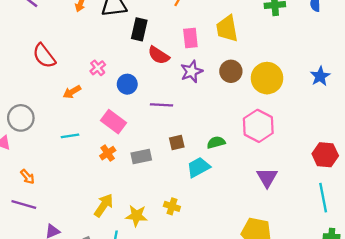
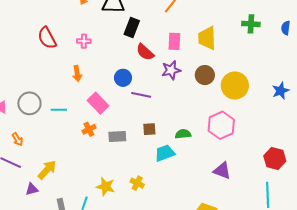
pink cross: (98, 68) -> (84, 41), moved, turned 32
blue circle: (127, 84) -> (123, 78), moved
orange arrow: (72, 92) -> (77, 74), moved, turned -77
gray circle: (21, 118) -> (29, 103), moved
purple triangle: (267, 178) -> (222, 171), turned -48
yellow arrow: (104, 205) -> (47, 170), moved

